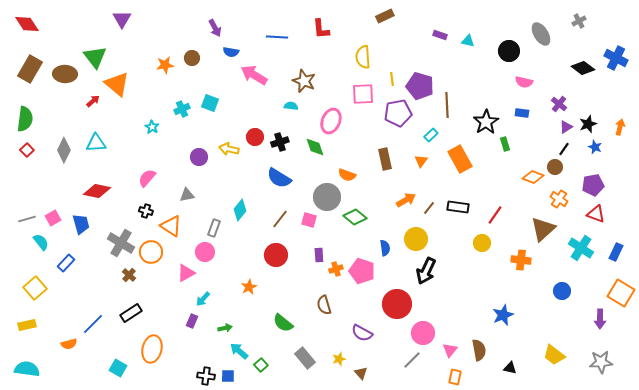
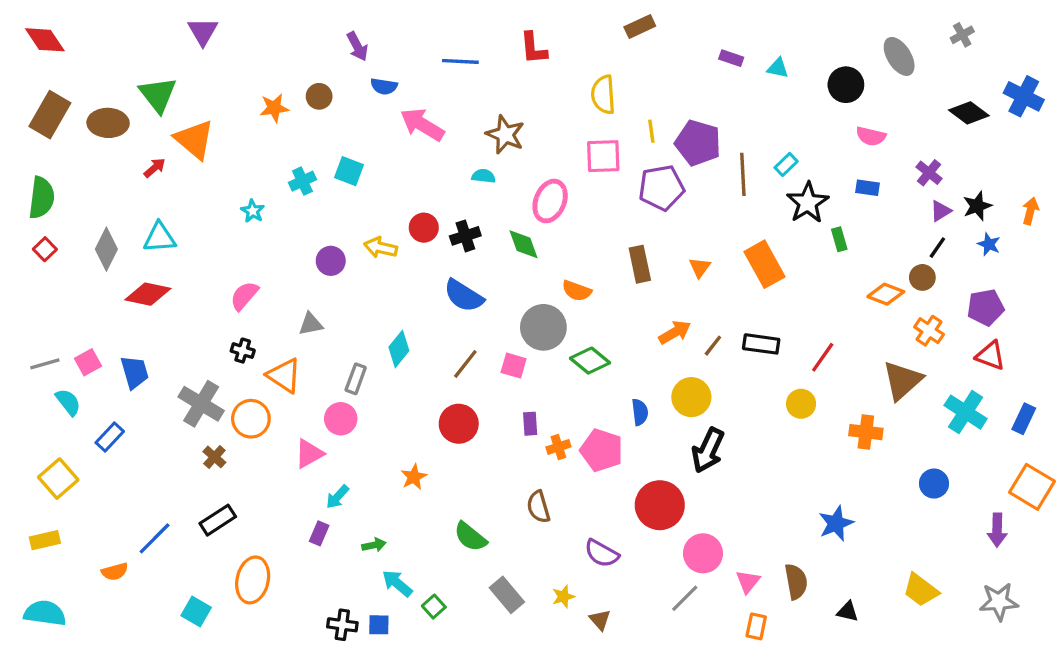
cyan rectangle: (431, 135) -> (786, 164), moved
red diamond: (97, 191) -> (148, 294), moved

